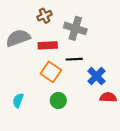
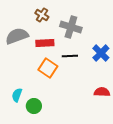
brown cross: (45, 16) -> (42, 15), turned -32
blue cross: (96, 76) -> (101, 53), moved
green circle: (58, 100) -> (34, 106), moved

